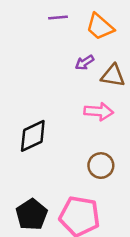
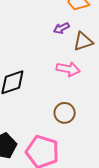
brown triangle: (113, 76) -> (83, 41), turned -35

